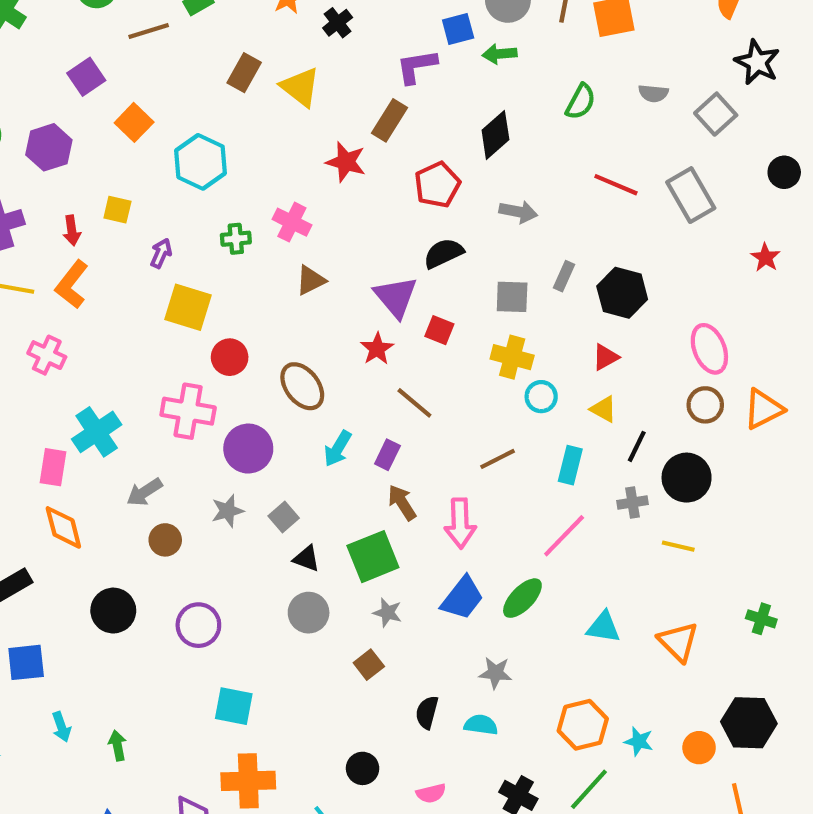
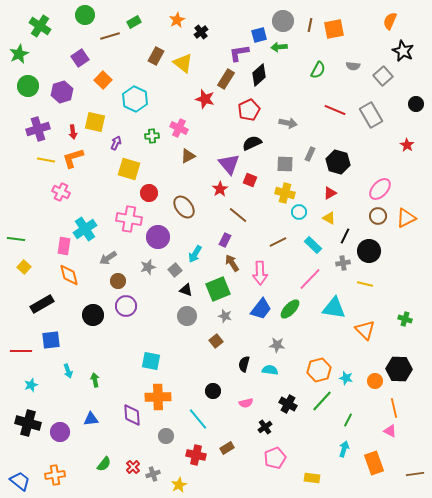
black diamond: (495, 135) -> (259, 75), moved
yellow square: (117, 210) -> (95, 122), size x1.5
orange L-shape: (72, 284) -> (73, 158), turned 35
pink ellipse: (709, 349) -> (380, 189), turned 65
cyan arrow: (338, 449) -> (195, 254), moved
cyan rectangle: (570, 465) -> (313, 245), turned -60
purple circle: (198, 625) -> (126, 306), moved
cyan triangle: (603, 627) -> (334, 308), moved, size x1.4

